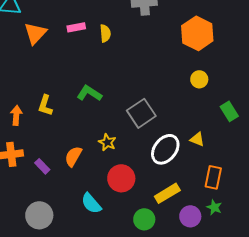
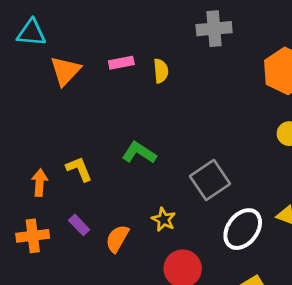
yellow L-shape: (45, 105) -> (79, 169), turned 140
purple rectangle: (42, 166) -> (79, 225), moved

